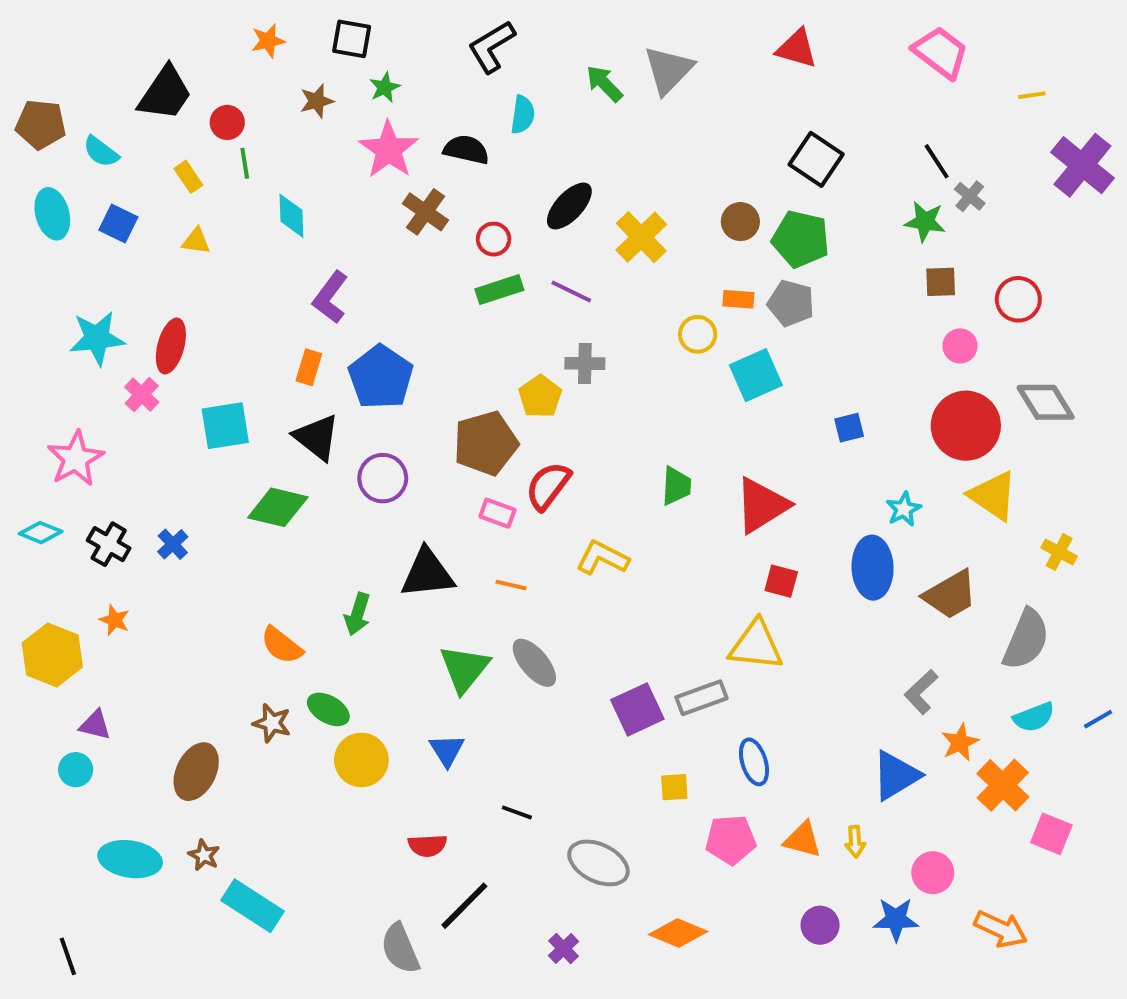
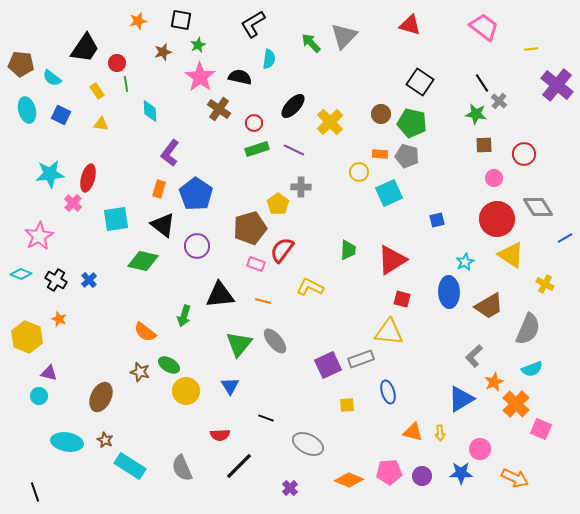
blue line: (1098, 719) -> (565, 238), moved
pink pentagon: (731, 840) -> (389, 472), moved
gray semicircle: (400, 948) -> (182, 468), moved

